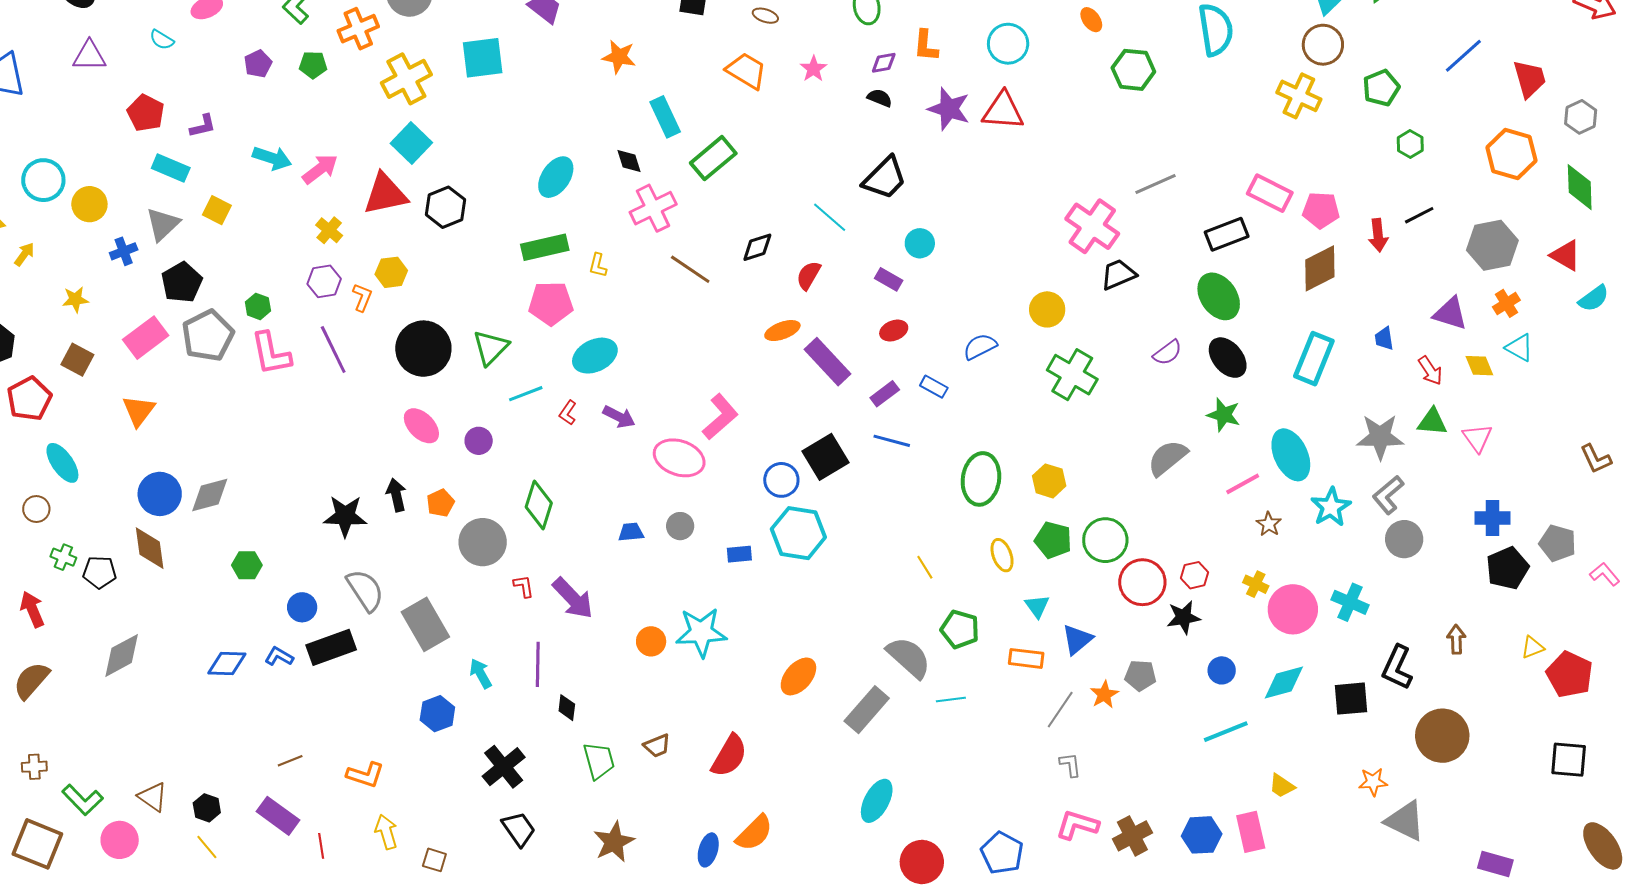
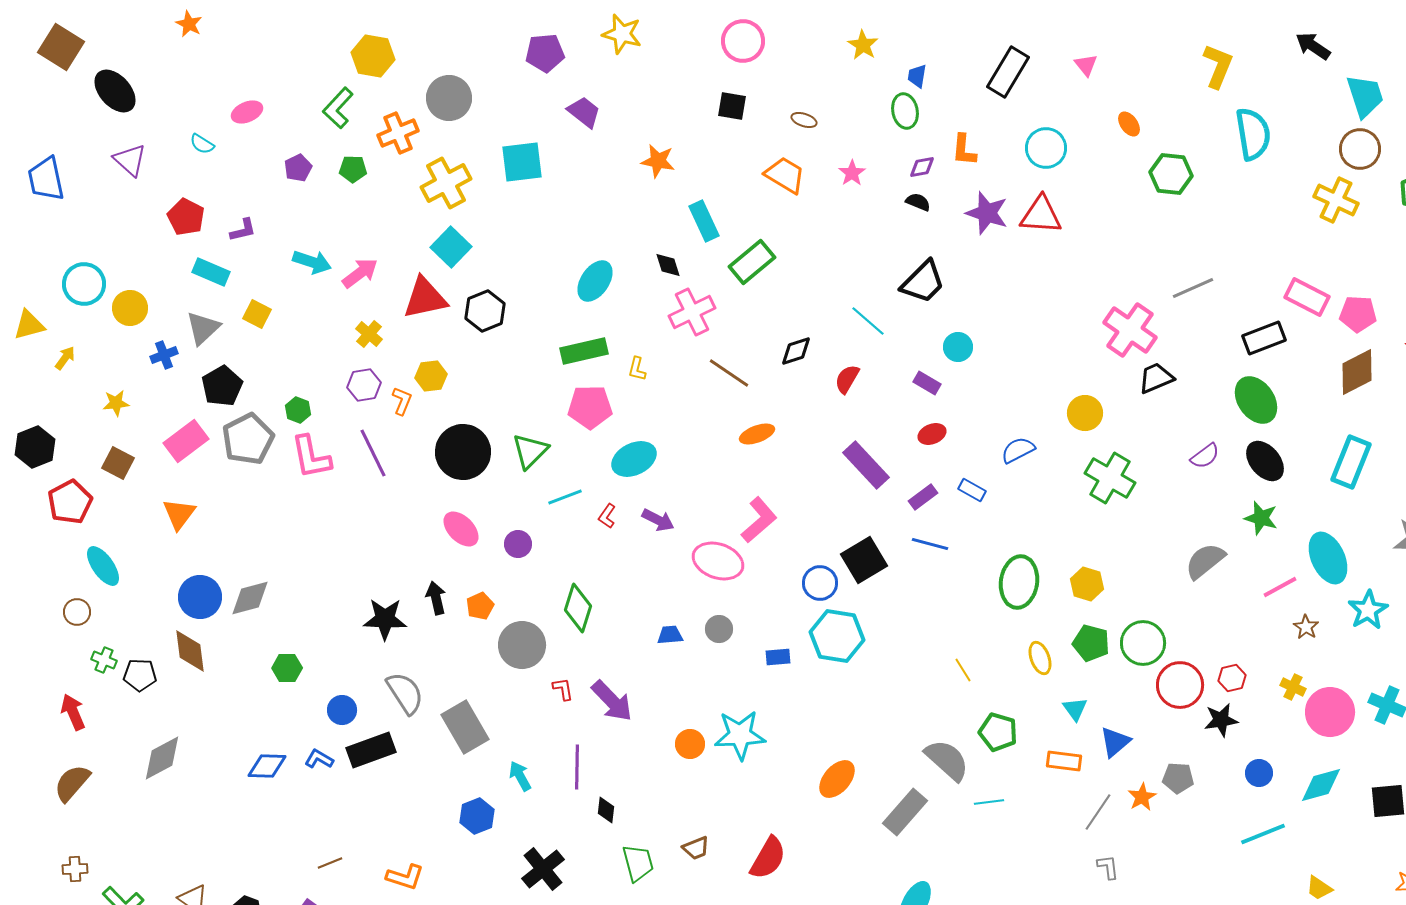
purple triangle: (89, 56) -> (130, 160), turned 42
orange ellipse: (782, 331) -> (757, 434), moved

